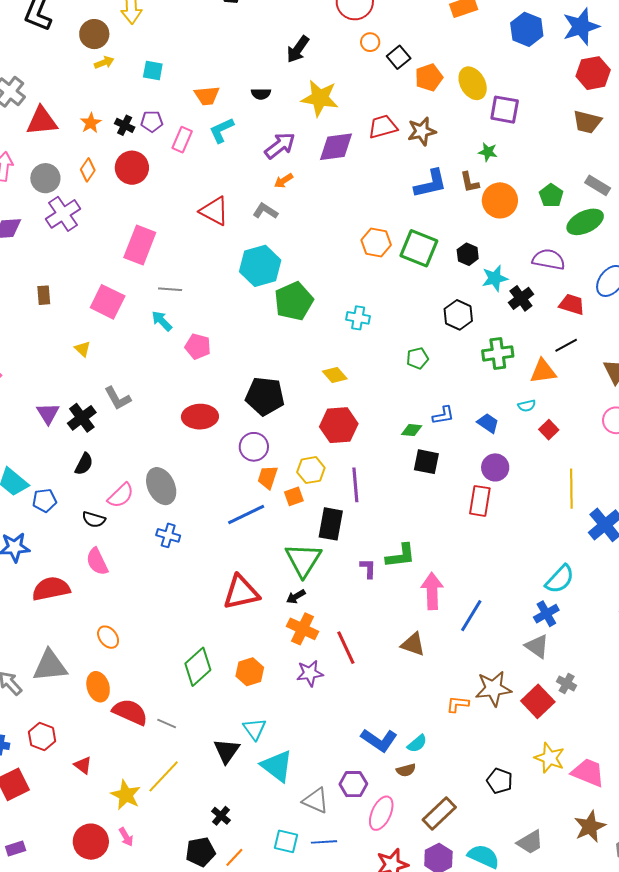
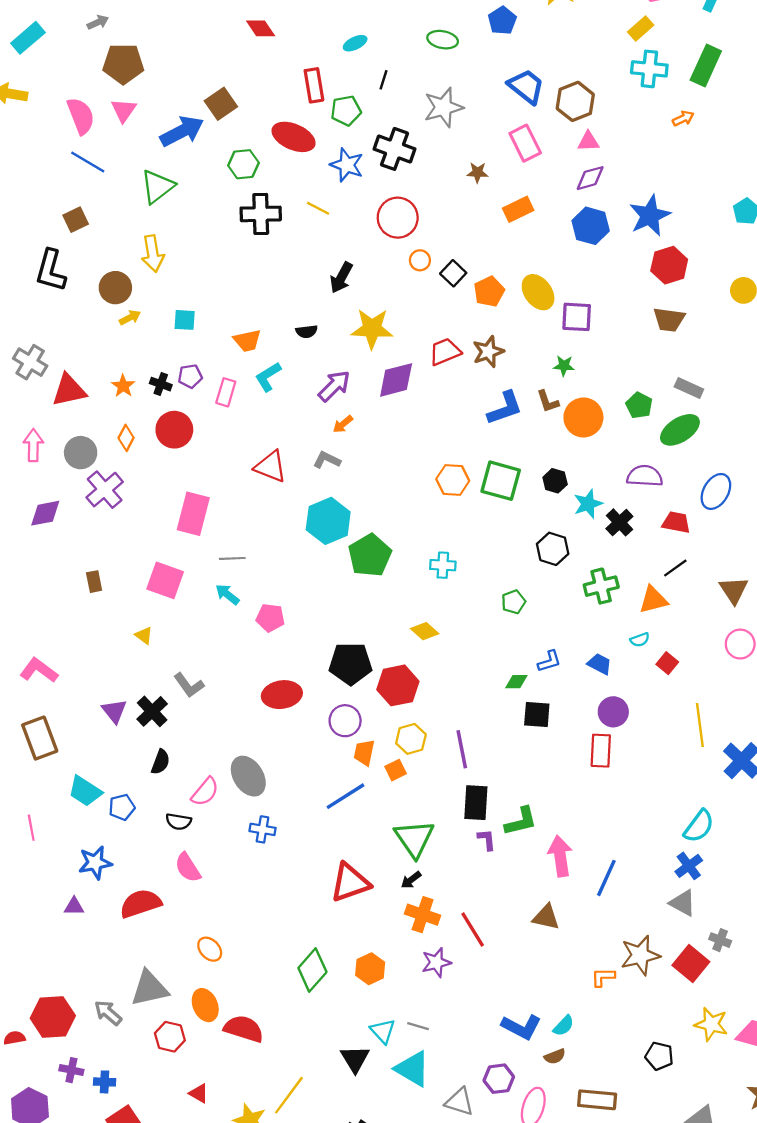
red hexagon: (339, 425) -> (398, 685), moved
black rectangle: (331, 524) -> (476, 803), moved
gray line: (167, 723) -> (418, 1026), moved
red hexagon: (42, 737) -> (170, 1037), moved
brown rectangle: (439, 814) -> (597, 1100), turned 56

